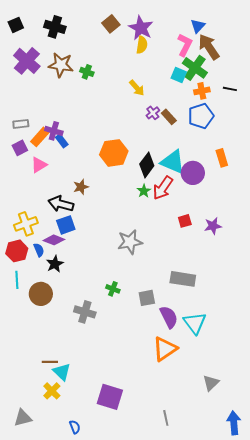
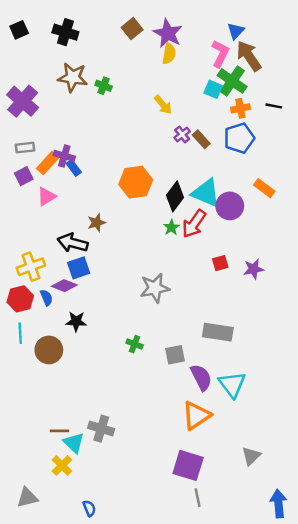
purple cross: (27, 61) -> (23, 101), moved
orange rectangle: (222, 158) -> (264, 188), turned -36
black star: (55, 264) -> (76, 321), moved, turned 30
gray cross: (85, 312) -> (101, 429), moved
purple square: (110, 397) -> (188, 465), moved

